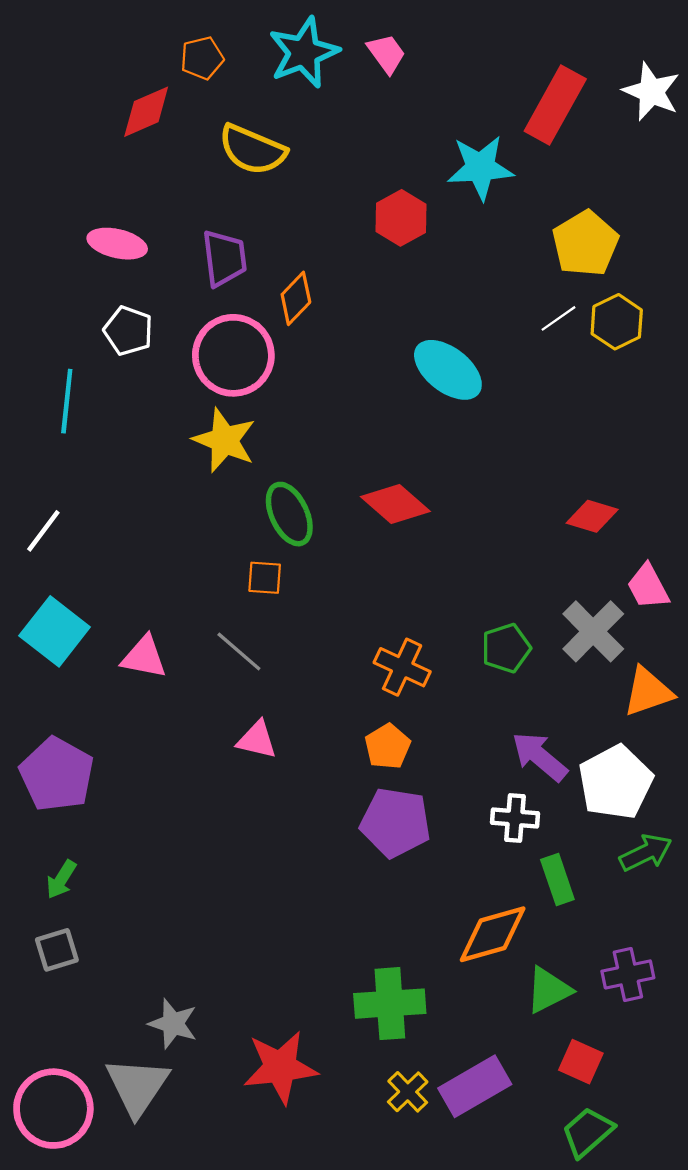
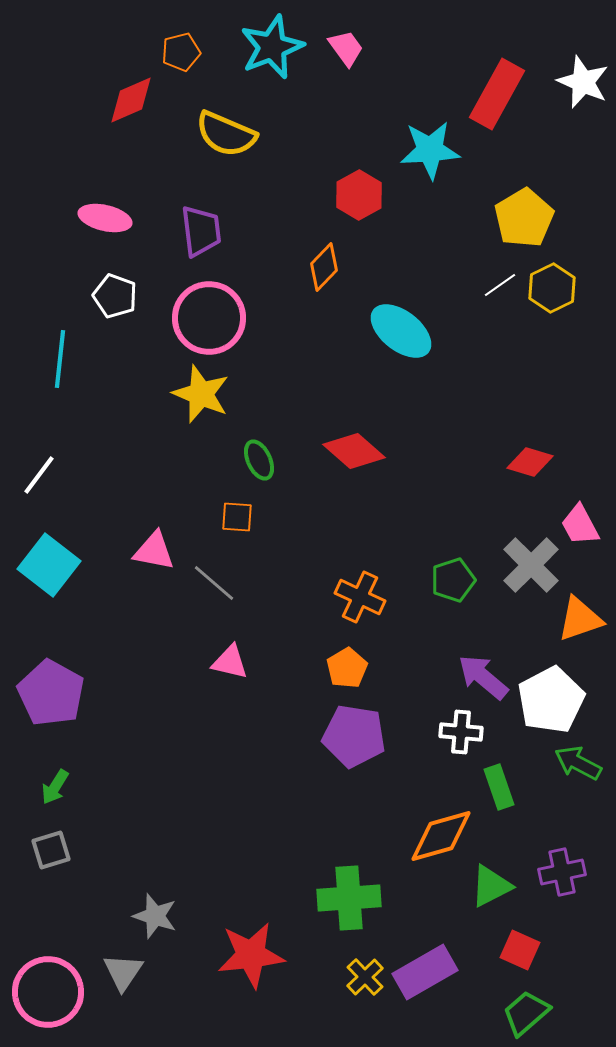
orange diamond: (296, 298) -> (324, 267), moved
green ellipse: (289, 514) -> (259, 460), size x0.7
pink triangle: (144, 657) -> (154, 551), moved
green arrow: (646, 853) -> (578, 763), turned -126
gray triangle: (137, 1086) -> (123, 972), size x0.7

